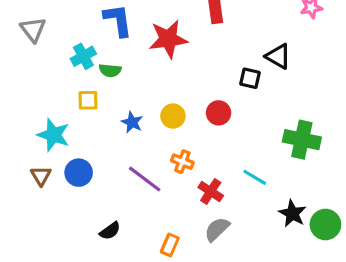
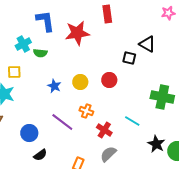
yellow square: (88, 100) -> (14, 72), moved
blue circle: (79, 173) -> (29, 133), moved

